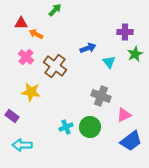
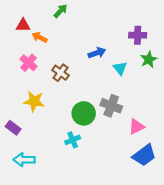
brown cross: (55, 66) -> (61, 73), size x0.7
green circle: (90, 127) -> (84, 113), moved

